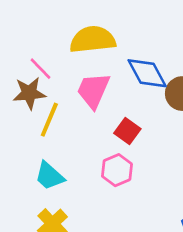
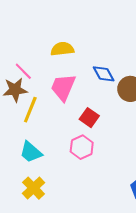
yellow semicircle: (93, 40) -> (62, 49), size x0.7
blue diamond: (147, 73) -> (104, 74), size x0.7

